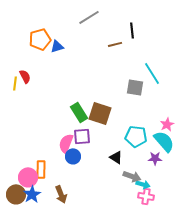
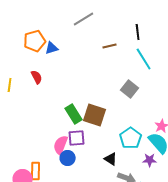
black line: (132, 30) -> (138, 32), moved
cyan line: (152, 73) -> (144, 59), moved
red semicircle: (25, 76) -> (37, 77), moved
gray square: (135, 87) -> (130, 89), turned 30
cyan pentagon: (136, 136) -> (131, 138), turned 30

